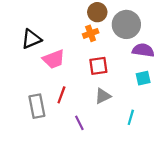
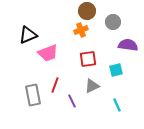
gray circle: (126, 24) -> (113, 22), size x0.6
cyan square: (143, 78) -> (116, 70), moved
cyan line: (131, 117) -> (117, 105), turned -40
purple line: (79, 123) -> (72, 101), moved

